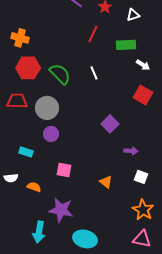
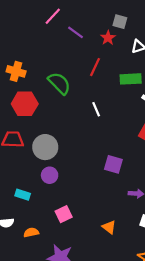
green semicircle: (60, 74) -> (59, 83), moved
purple square: (110, 124) -> (113, 164), turned -30
pink square: (64, 170) -> (64, 214), turned -35
orange semicircle: (34, 187) -> (31, 232), turned -32

